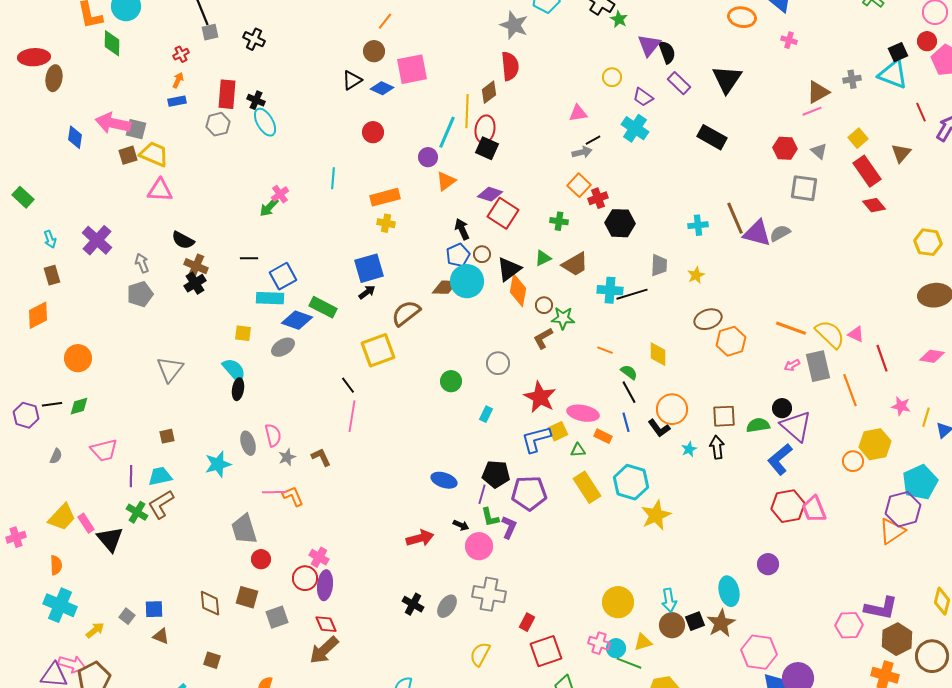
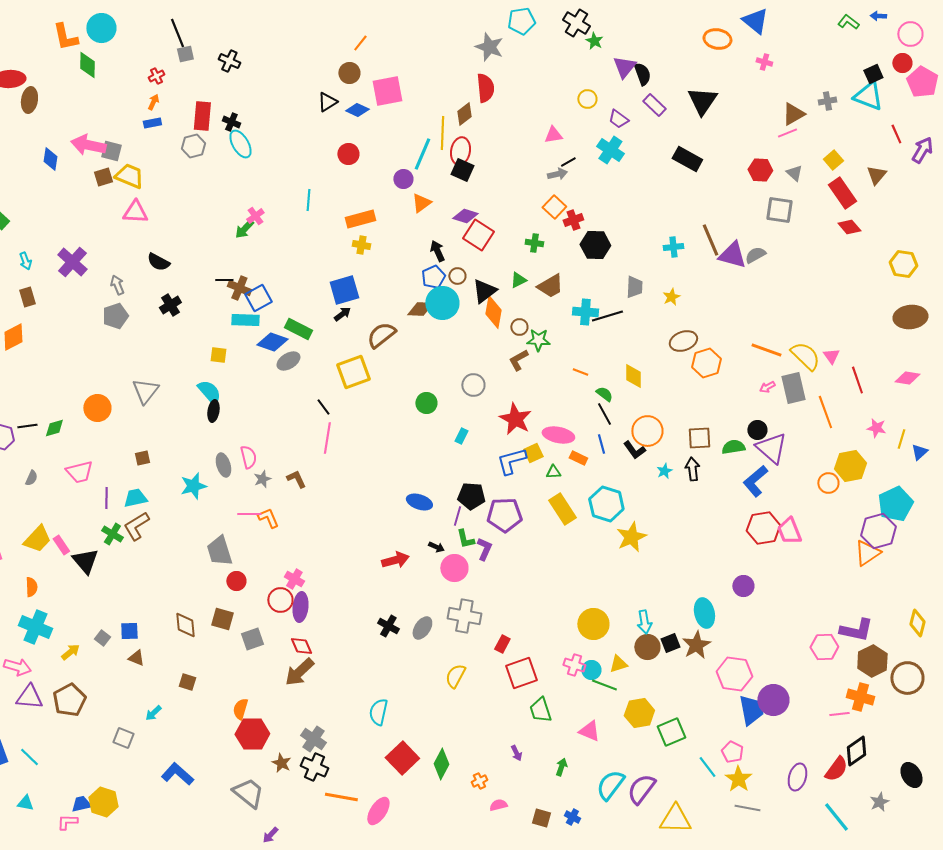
brown cross: (196, 266) -> (239, 288), moved
pink triangle: (856, 334) -> (831, 356), turned 30
gray ellipse: (283, 347) -> (288, 361), moved
orange circle: (78, 358) -> (97, 408), moved
pink arrow: (72, 664) -> (17, 667), moved

